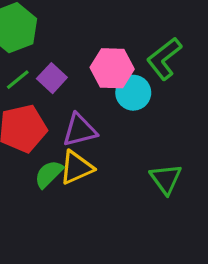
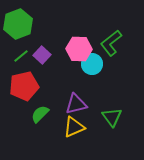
purple triangle: (80, 130) -> (76, 104), moved
yellow triangle: (76, 167) -> (74, 127), moved

